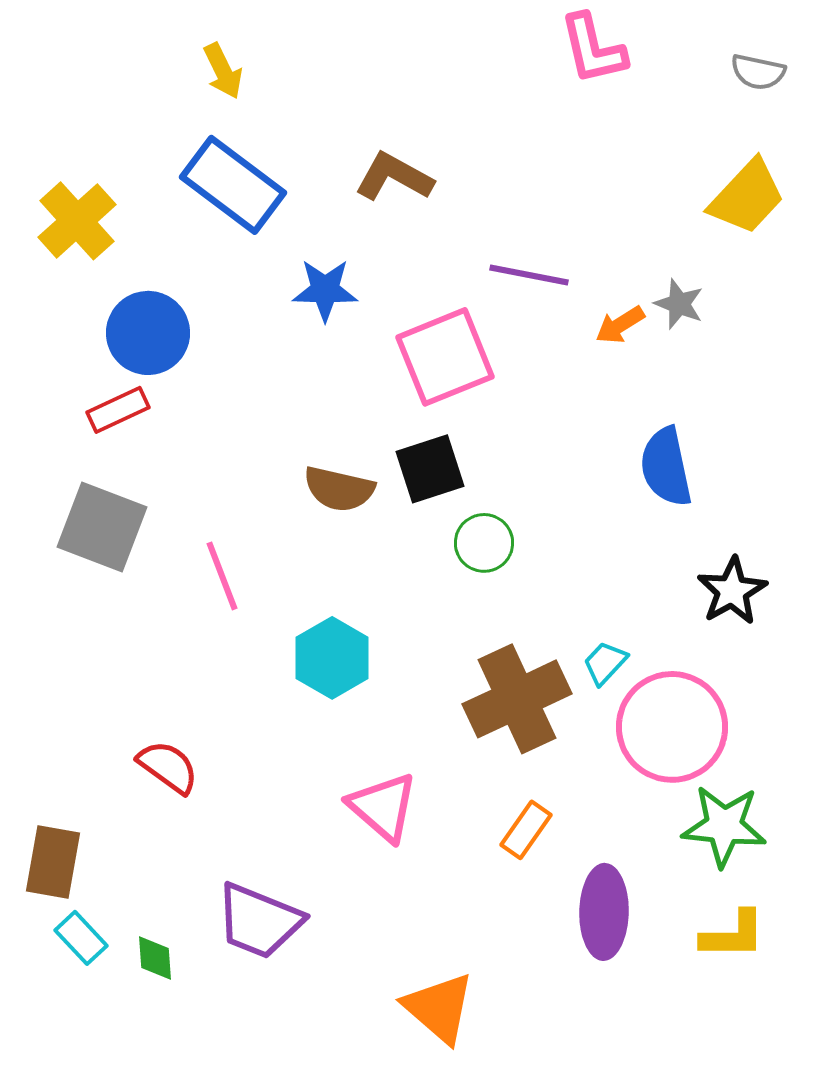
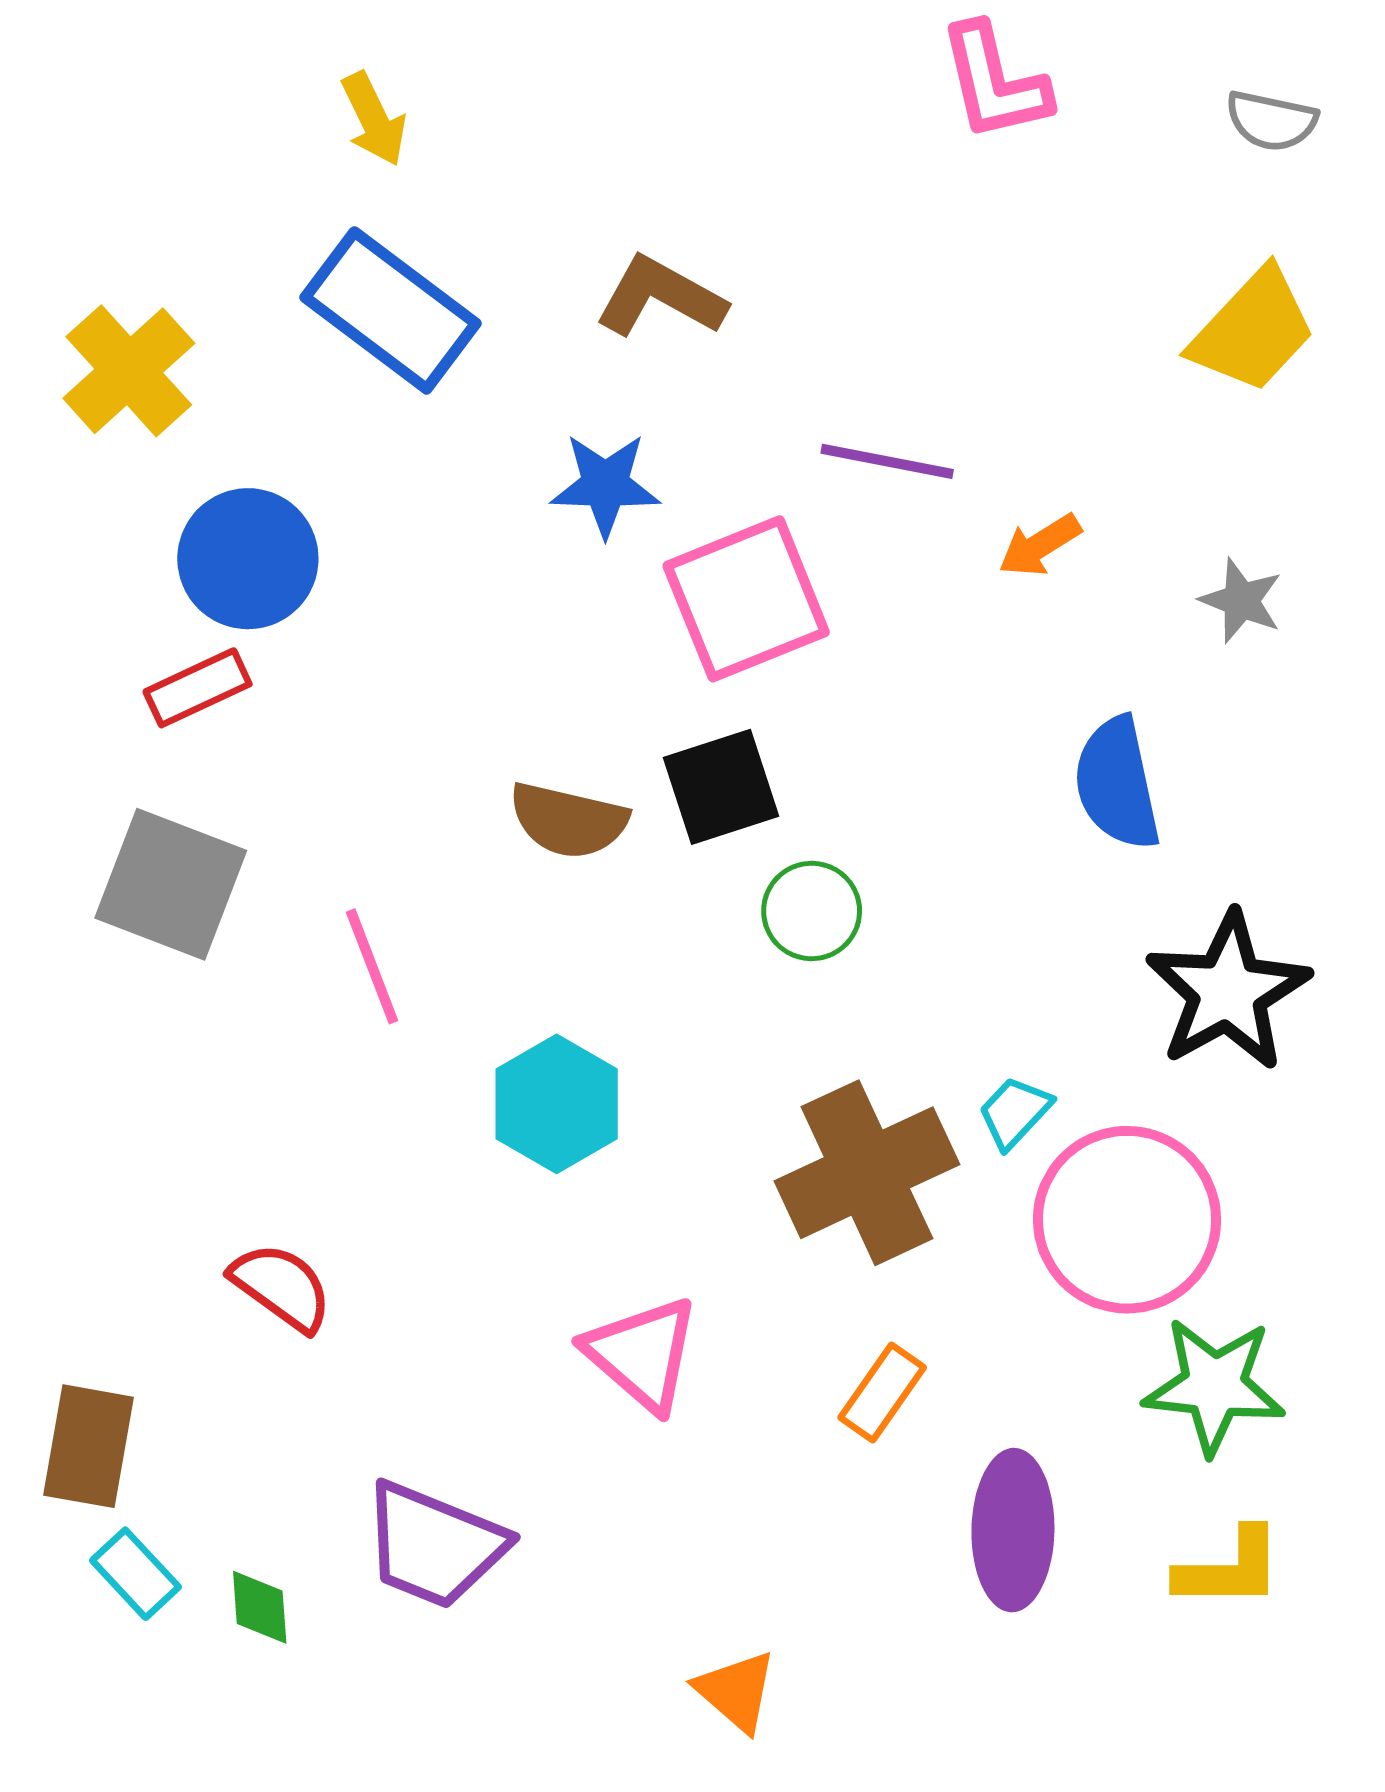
blue star: (325, 290) -> (605, 485), moved
gray star: (679, 304) -> (1241, 601), moved
black star: (732, 591) -> (1228, 992), size x1.4
orange triangle: (439, 1008) -> (736, 1691), size x0.7

